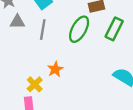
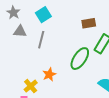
green ellipse: (79, 29) -> (80, 59), moved

